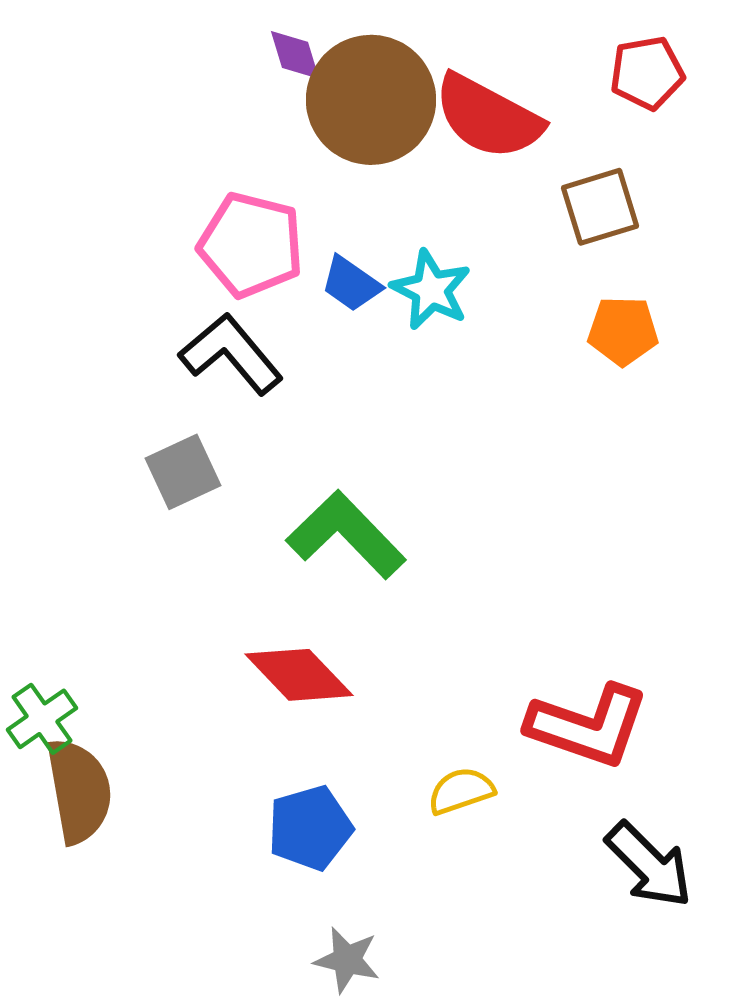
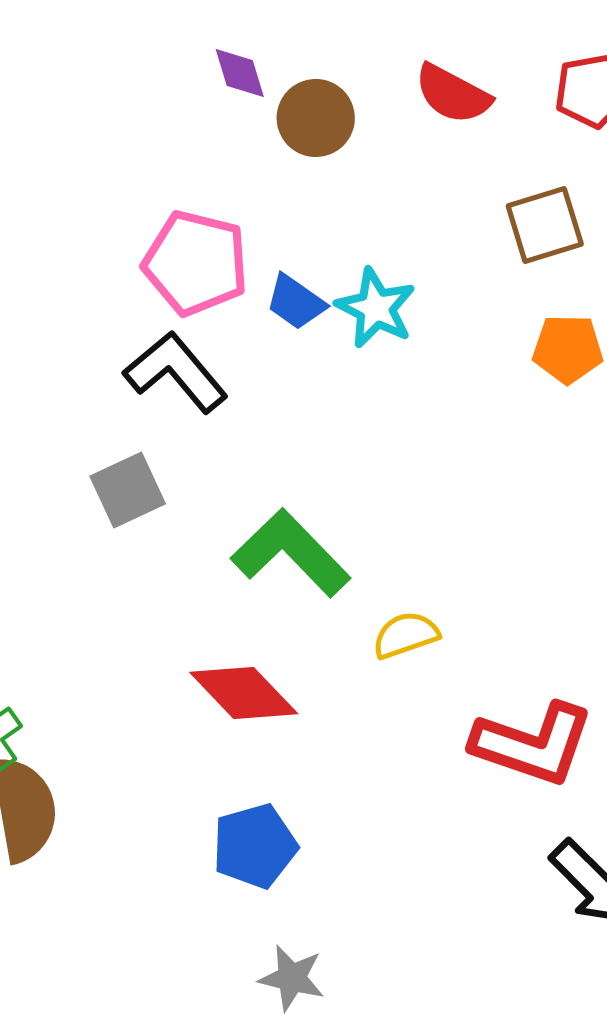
brown circle: (371, 100) -> (316, 118), size x0.6
red semicircle: (488, 117) -> (453, 94), moved, size x0.7
yellow semicircle: (461, 791) -> (406, 635), moved

